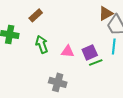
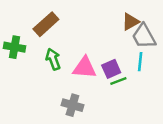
brown rectangle: (36, 15) -> (46, 24), size x1.5
pink triangle: (68, 51) -> (85, 68), size x1.5

